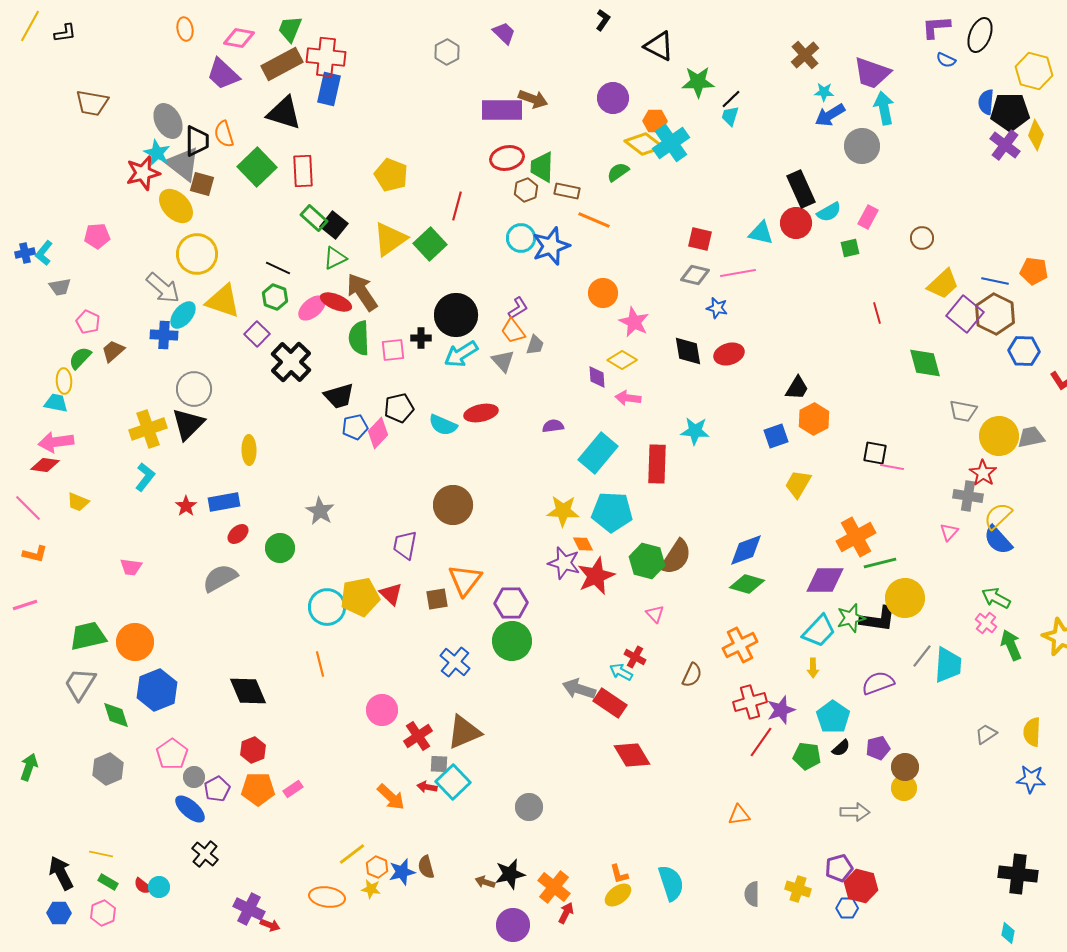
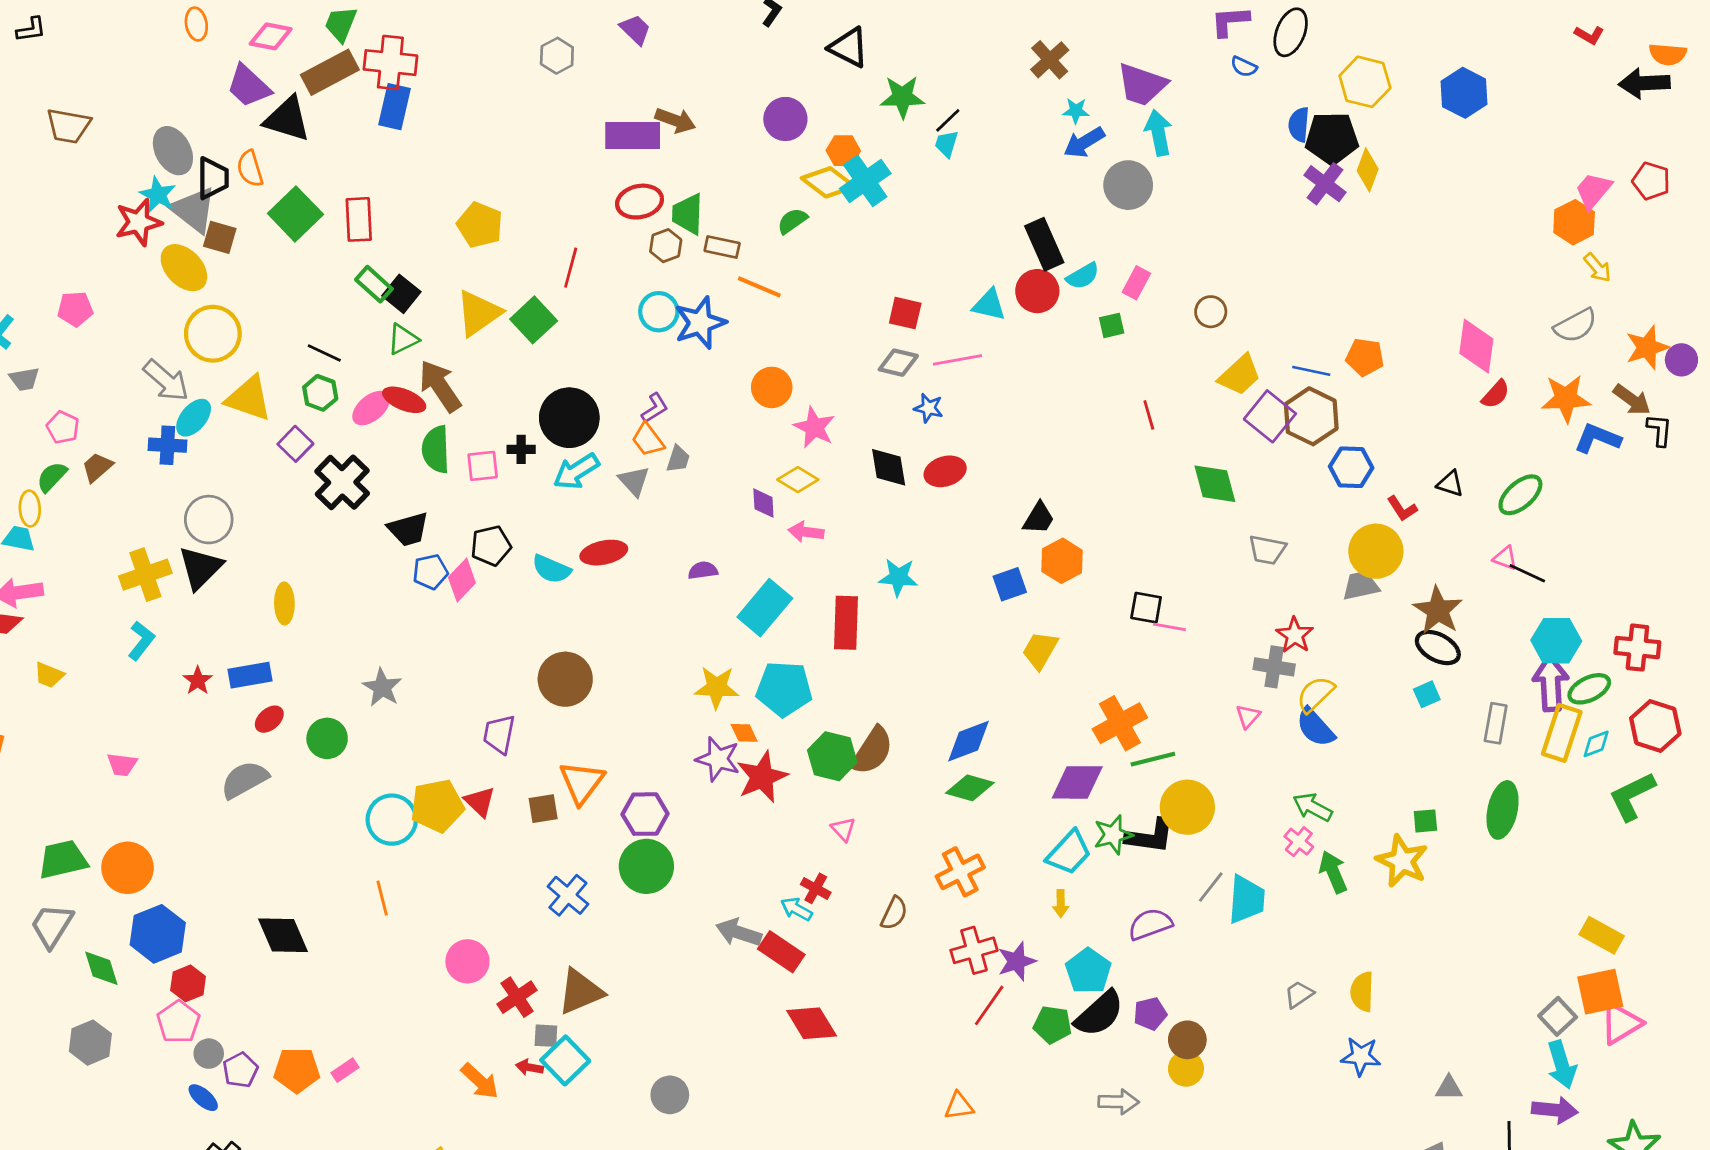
black triangle: (284, 113) -> (287, 119), moved
yellow circle: (999, 436) -> (1376, 551), moved
black semicircle: (841, 748) -> (1099, 1014), size x2.0
red hexagon: (253, 750) -> (188, 983), moved
blue ellipse: (190, 809) -> (203, 1098), size x0.7

